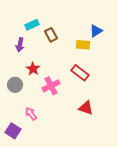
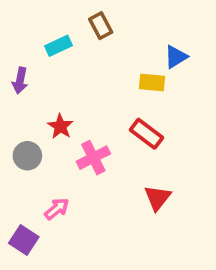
brown rectangle: (51, 35) -> (101, 26), moved
purple arrow: (20, 45) -> (20, 81), moved
red triangle: (86, 108) -> (157, 198), turned 49
pink arrow: (31, 114) -> (57, 209), turned 88

